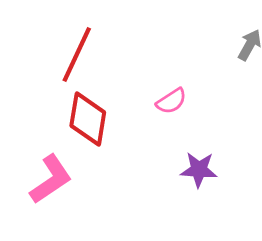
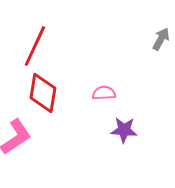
pink semicircle: (171, 101) -> (104, 93), moved, turned -150

